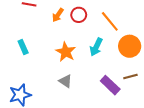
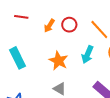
cyan rectangle: (23, 47) -> (17, 58), size x1.5

